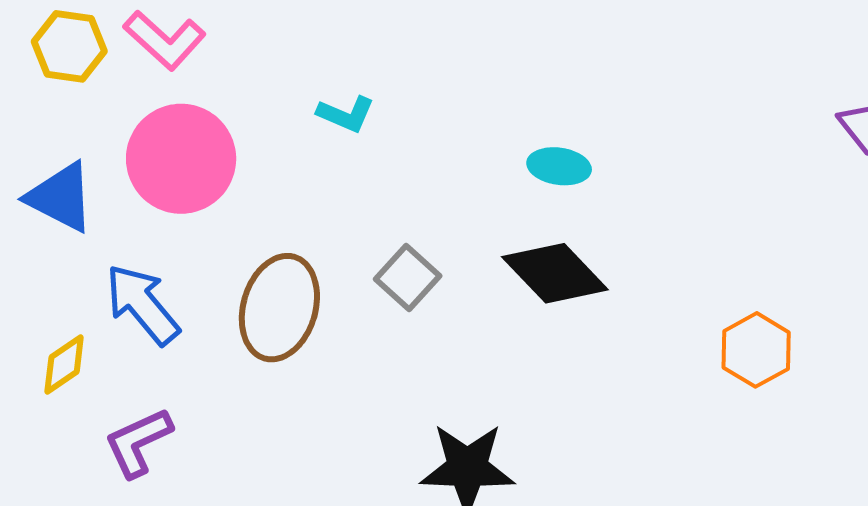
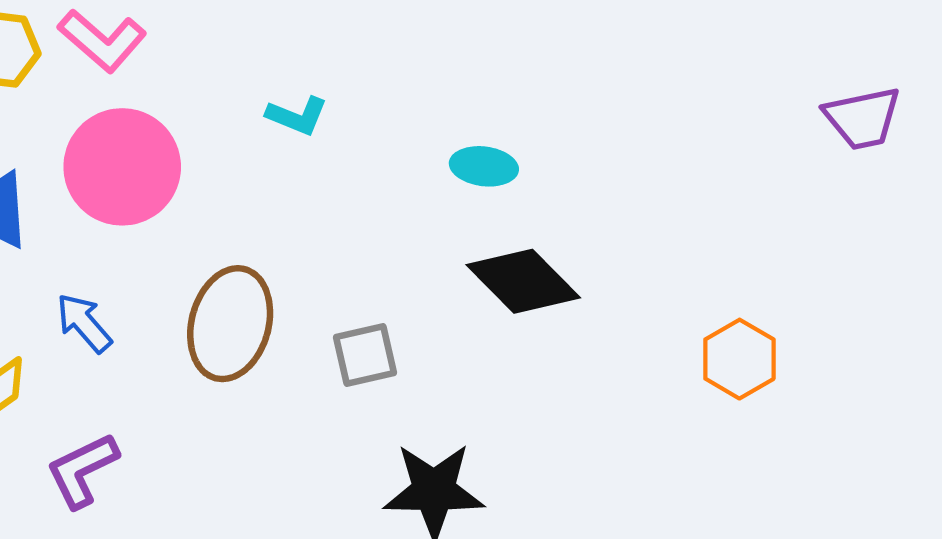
cyan ellipse: (559, 166) -> (484, 166), moved
gray square: (408, 278) -> (365, 355), moved, turned 36
blue arrow: (142, 304) -> (84, 323), size x0.7

